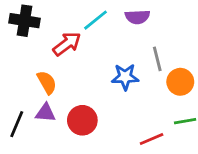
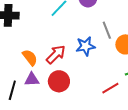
red arrow: (67, 44) -> (56, 54), moved

